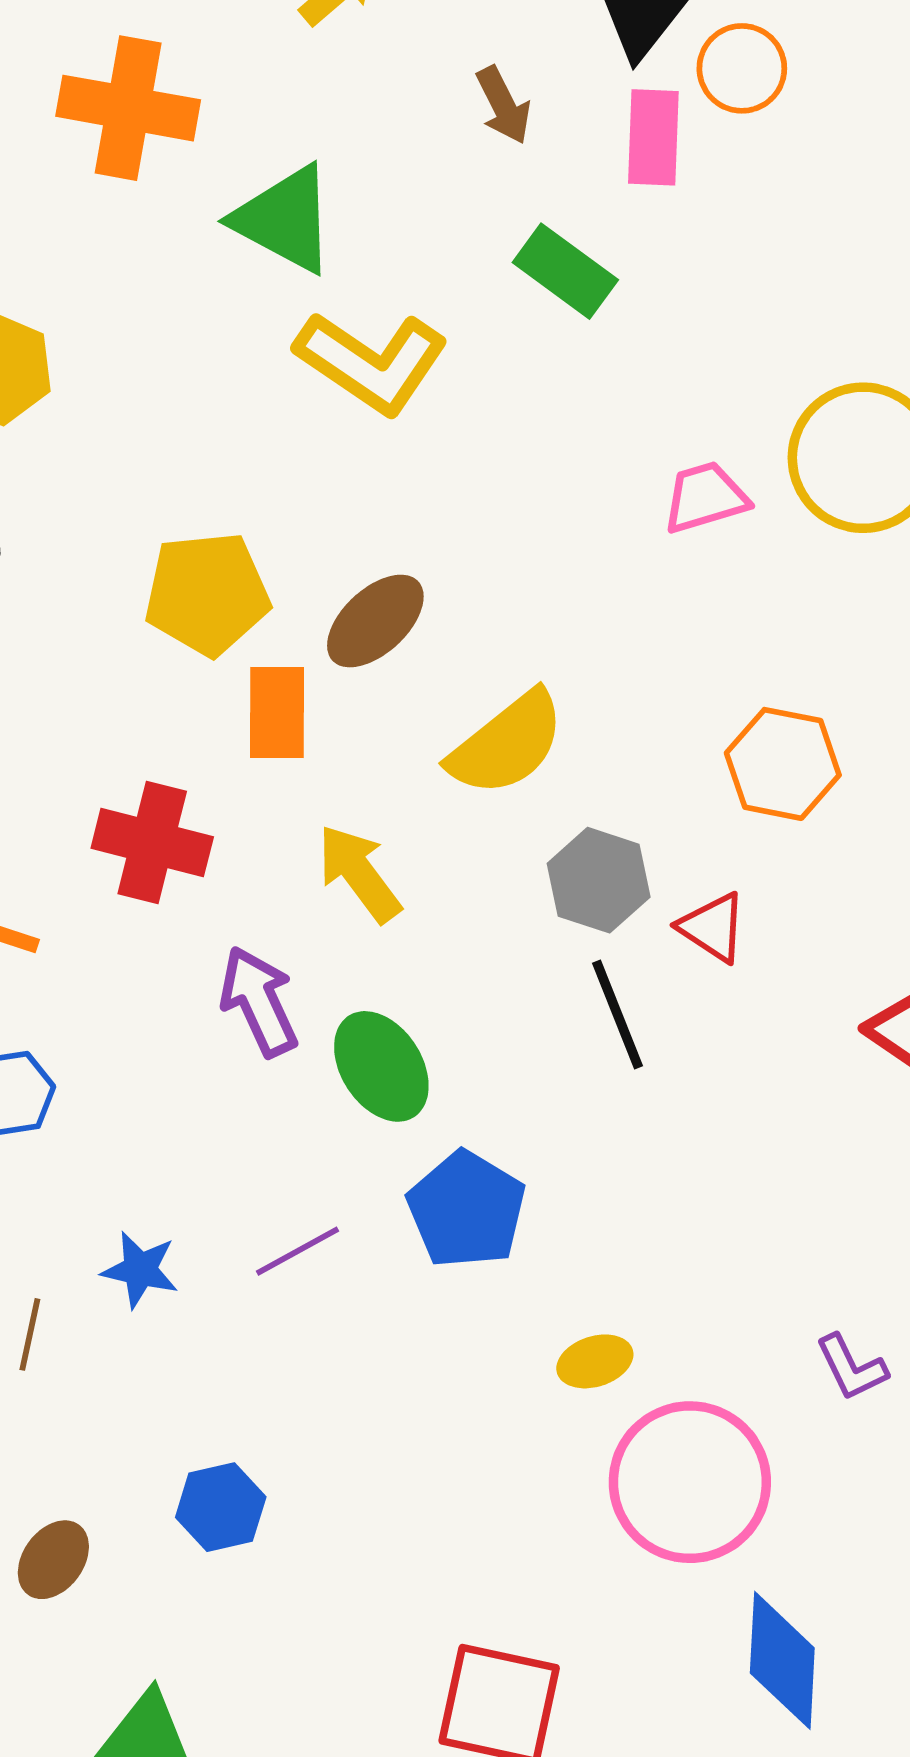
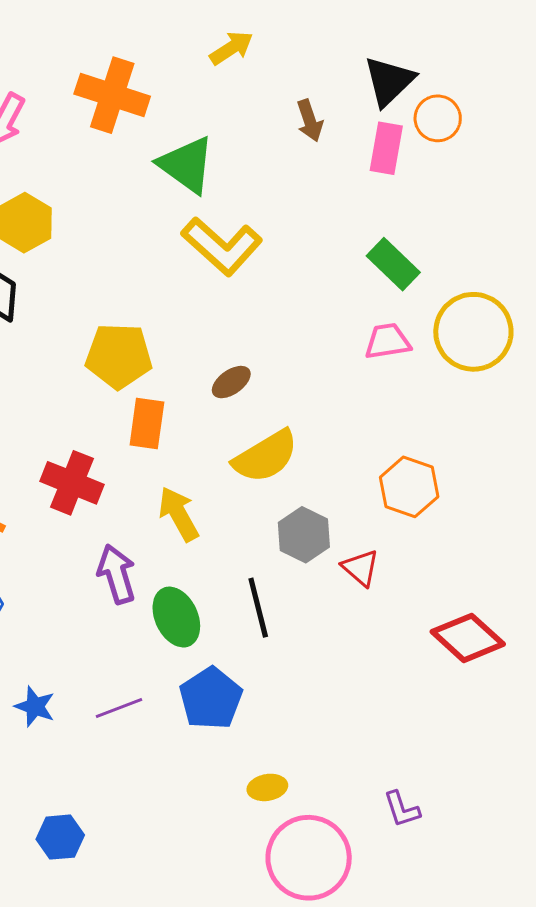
green rectangle: (565, 271) -> (393, 264), moved
brown ellipse: (375, 621) -> (231, 382), moved, size x0.7
black line: (617, 1015) -> (258, 608), moved

